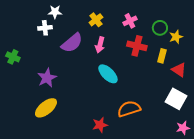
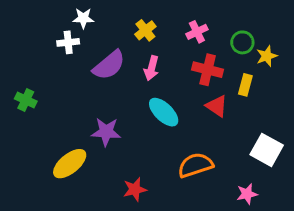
green cross: (13, 57) -> (26, 100), moved
red triangle: (179, 70) -> (217, 106), moved
purple star: (47, 78) -> (106, 132), moved, turned 30
red star: (100, 125) -> (135, 189), moved
pink star: (183, 128) -> (247, 194), moved

